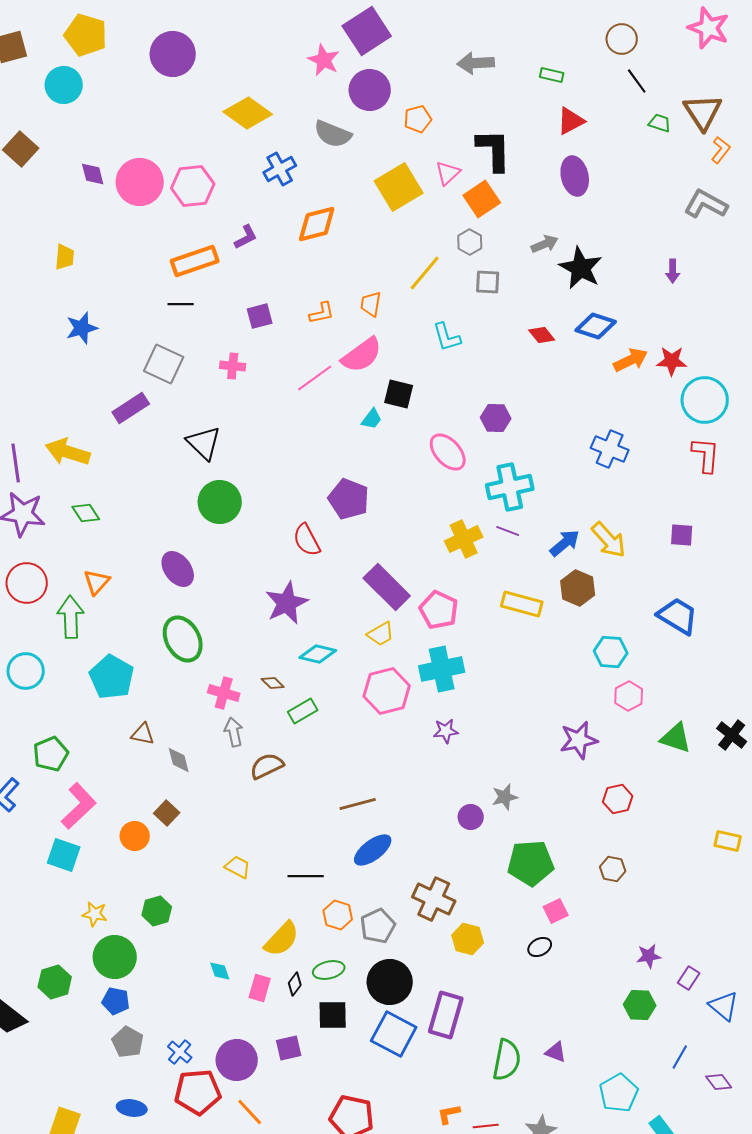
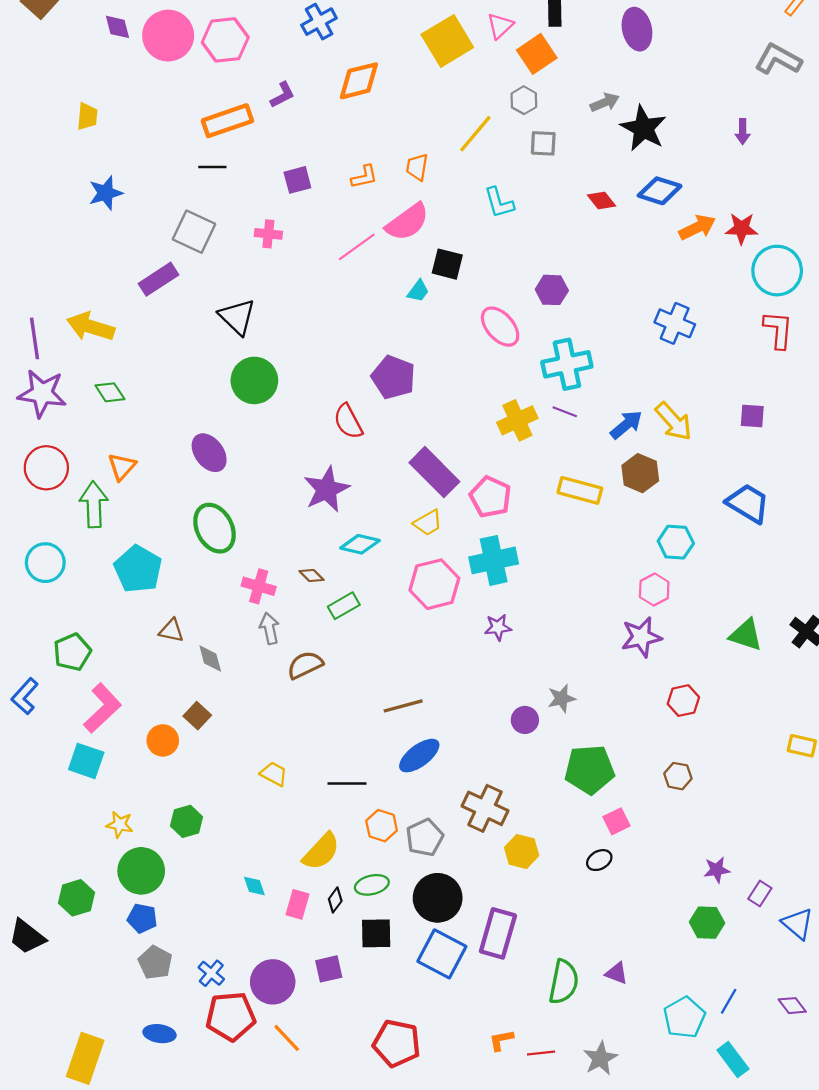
pink hexagon: (629, 696) -> (654, 590), moved
blue line: (680, 1057) -> (729, 1001), moved

